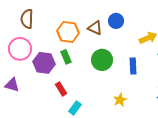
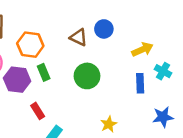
orange hexagon: (68, 32) -> (30, 45), moved
blue rectangle: (133, 66) -> (140, 83), moved

